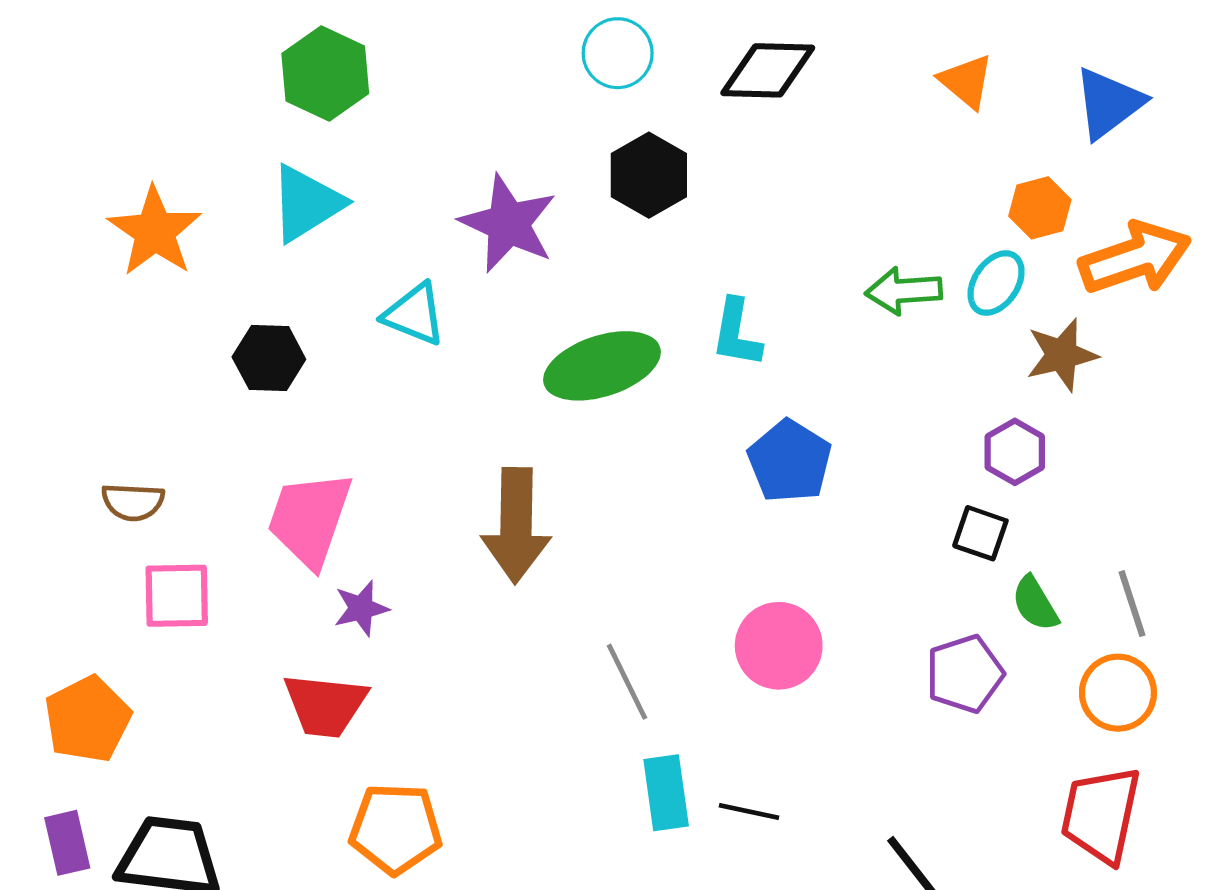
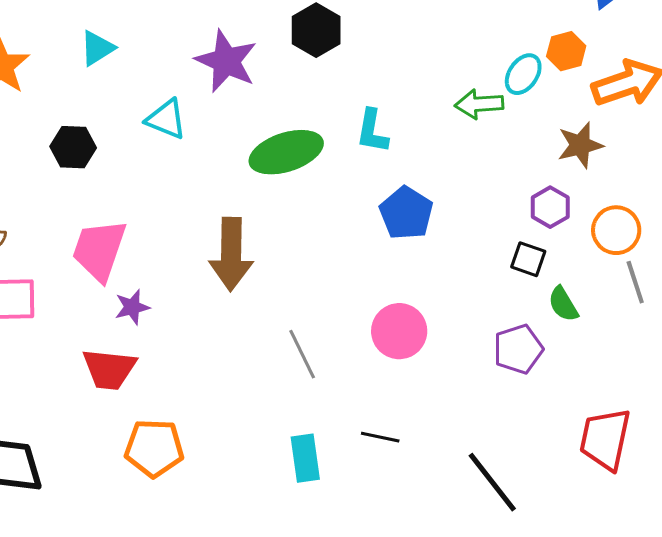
cyan triangle: (306, 203) -> (97, 48), size x0.7
cyan ellipse: (996, 283) -> (523, 74), moved
gray line: (1132, 604) -> (635, 282), moved
orange circle: (1118, 693) -> (616, 230), moved
cyan rectangle: (666, 793) -> (305, 458), moved

